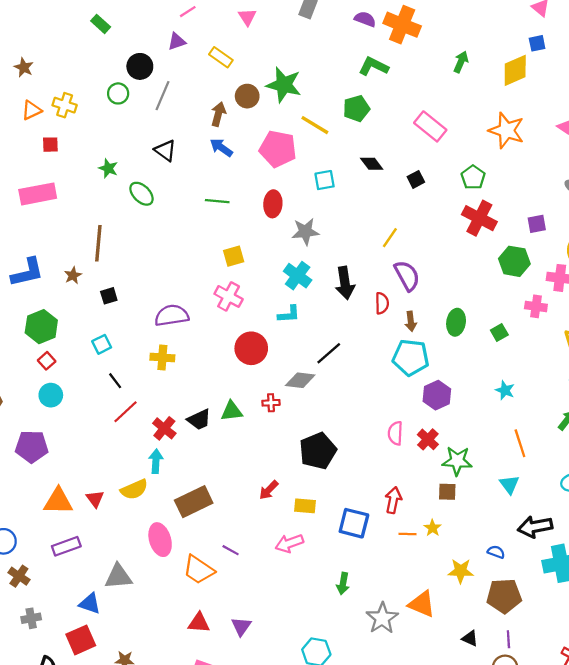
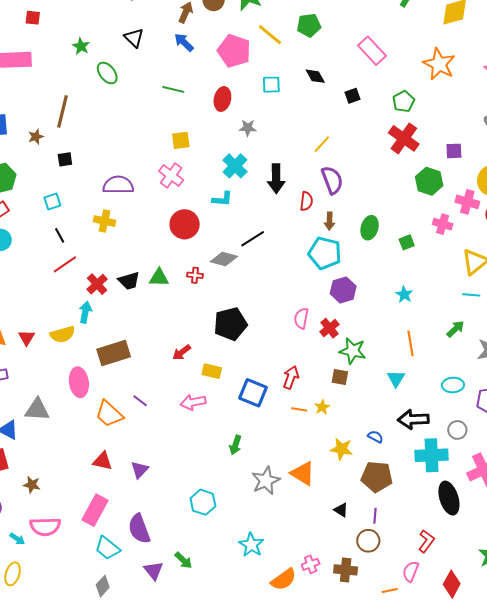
gray star: (305, 232) -> (248, 128), size x0.7

